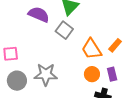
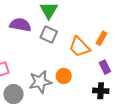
orange circle: (92, 74) -> (64, 76), moved

